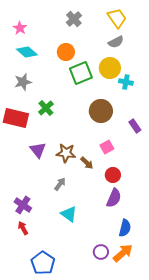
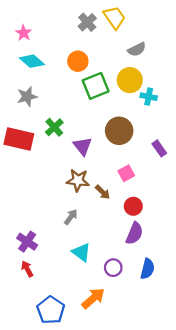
yellow trapezoid: (117, 18) -> (114, 18), moved
purple triangle: (38, 150) -> (83, 146), moved
purple circle: (101, 252) -> (113, 268), moved
orange arrow: (123, 253) -> (93, 298), moved

